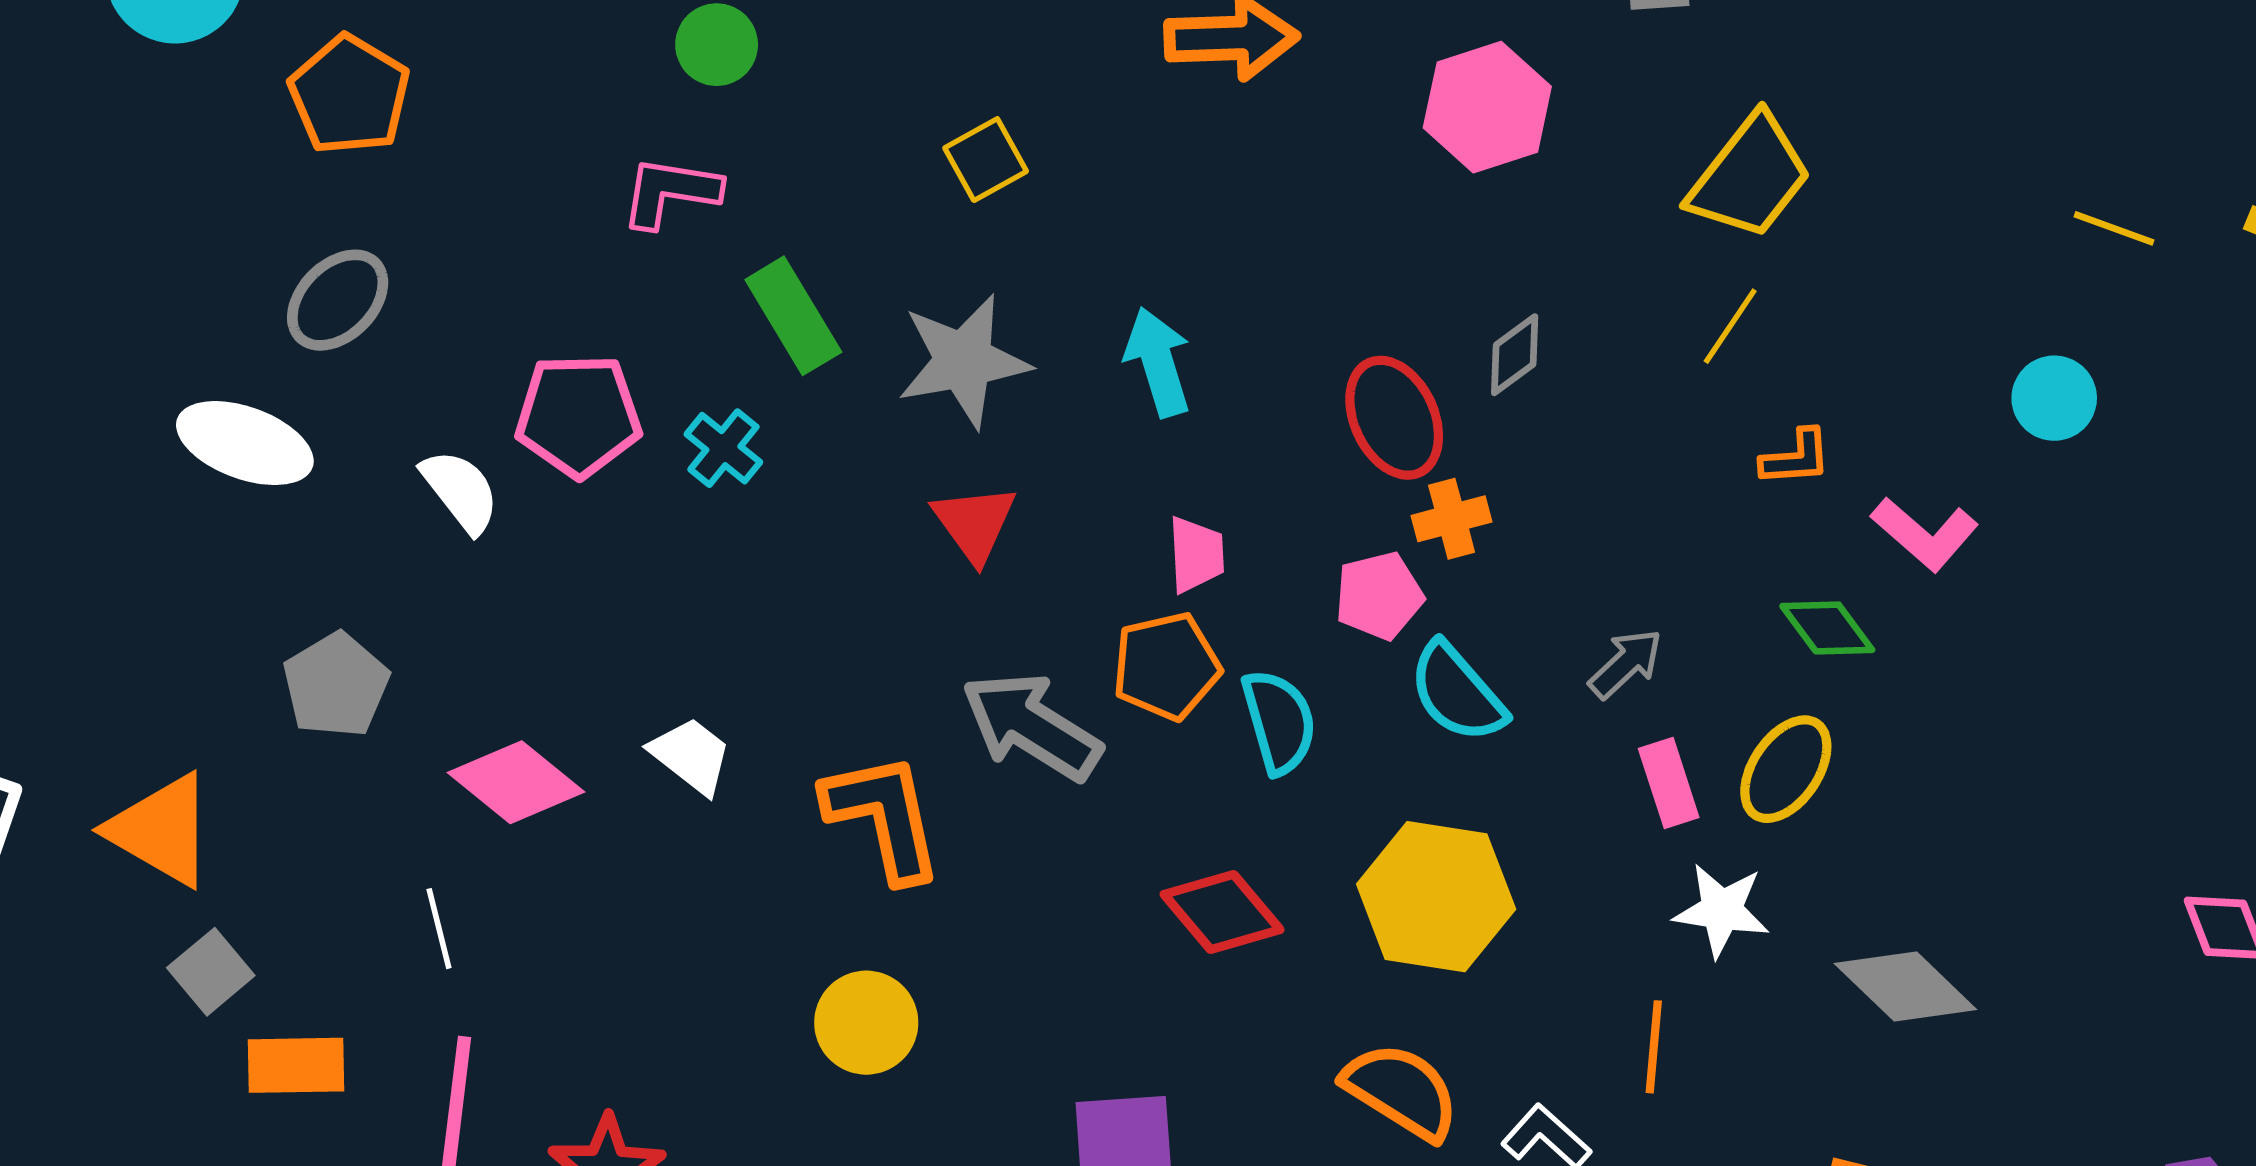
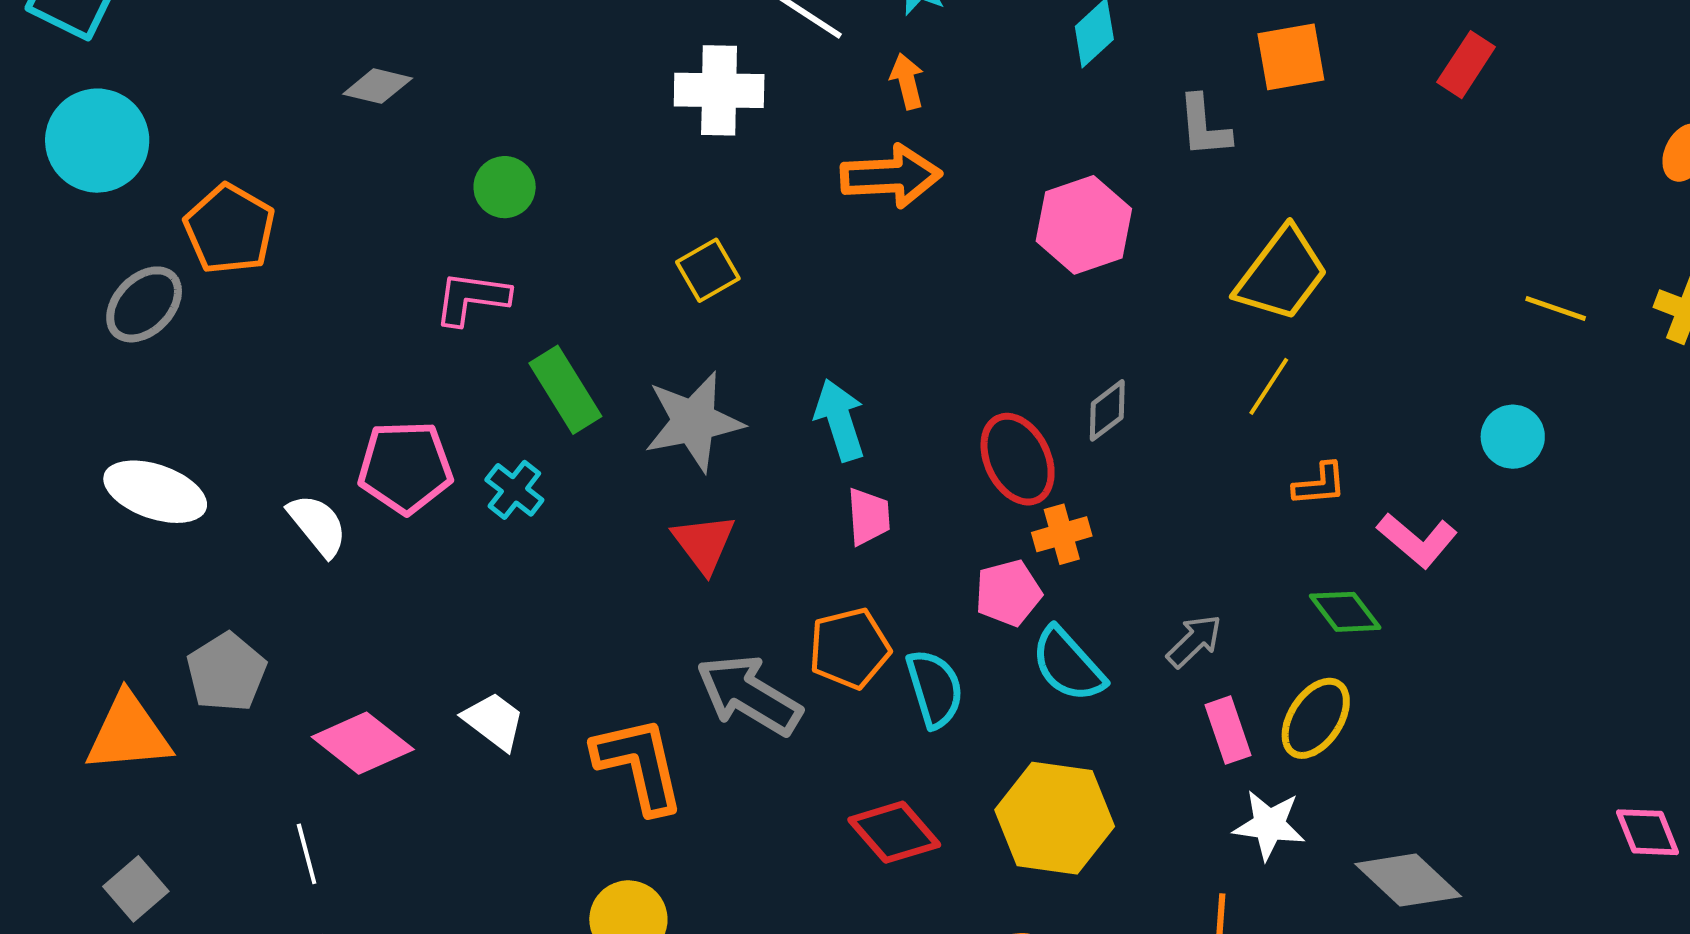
gray ellipse: (338, 300) -> (144, 304), moved
pink trapezoid: (1196, 554) -> (869, 517), moved
orange triangle: (161, 830) -> (128, 733), moved, turned -34

